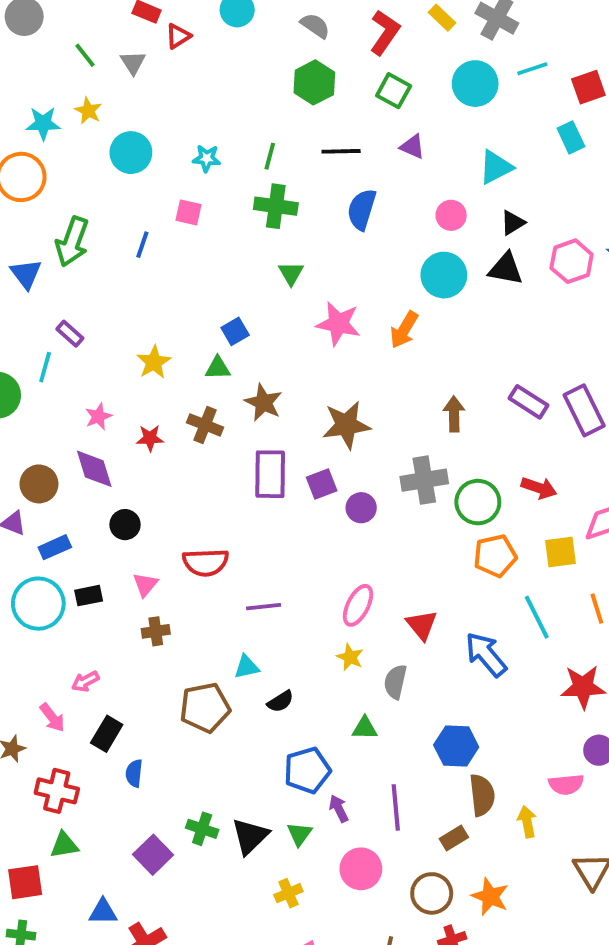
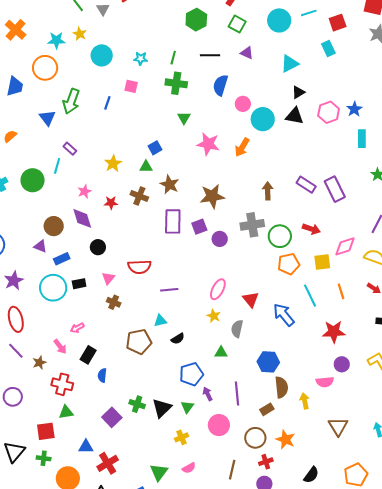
pink circle: (451, 215) -> (243, 104), moved
brown cross: (156, 631) -> (114, 302), turned 32

